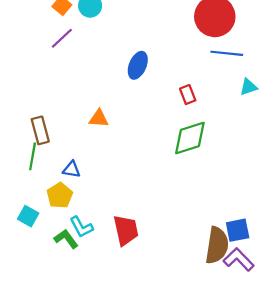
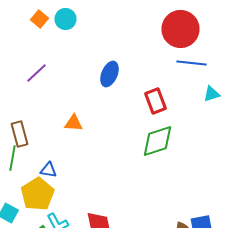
purple line: (62, 38) -> (36, 73), moved
red rectangle: (188, 95) -> (156, 101), size x1.4
yellow pentagon: (60, 195) -> (38, 194), size x1.4

